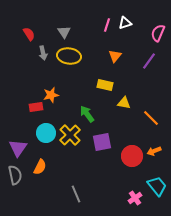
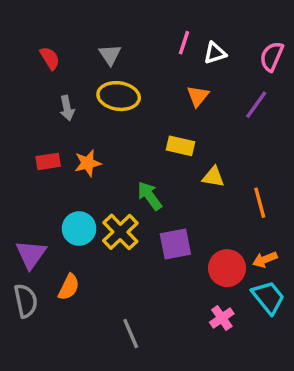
white triangle: (125, 23) -> (215, 53), moved
gray arrow: (43, 53) -> (67, 108), moved
red rectangle: (36, 107) -> (48, 161), moved
orange line: (151, 118) -> (260, 203), turned 30
cyan trapezoid: (157, 186) -> (268, 297), moved
pink cross: (135, 198) -> (222, 318), moved

